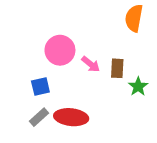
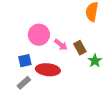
brown rectangle: (117, 68) -> (80, 48), turned -32
red ellipse: (71, 117) -> (48, 70), moved

